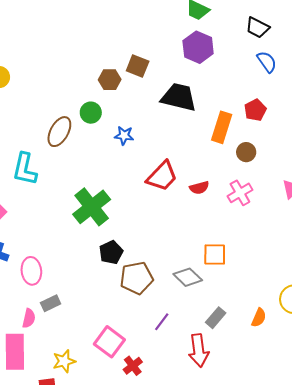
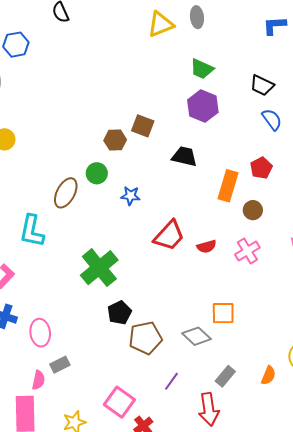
black trapezoid: (179, 97) -> (184, 156), size x0.7

